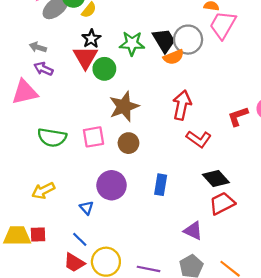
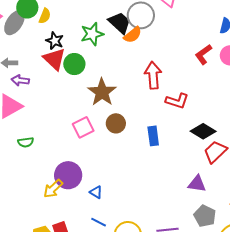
red L-shape: (238, 116) -> (203, 54), moved
green semicircle: (52, 137) -> (26, 142), moved, size x0.6
purple circle: (112, 185) -> (68, 175), moved
blue rectangle: (161, 185) -> (153, 136), moved

